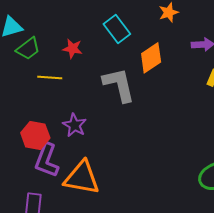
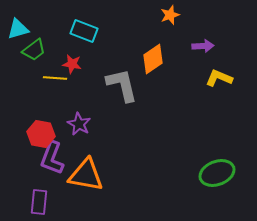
cyan rectangle: (117, 29) -> (84, 31), moved, turned -32
red star: (72, 49) -> (72, 64), moved

